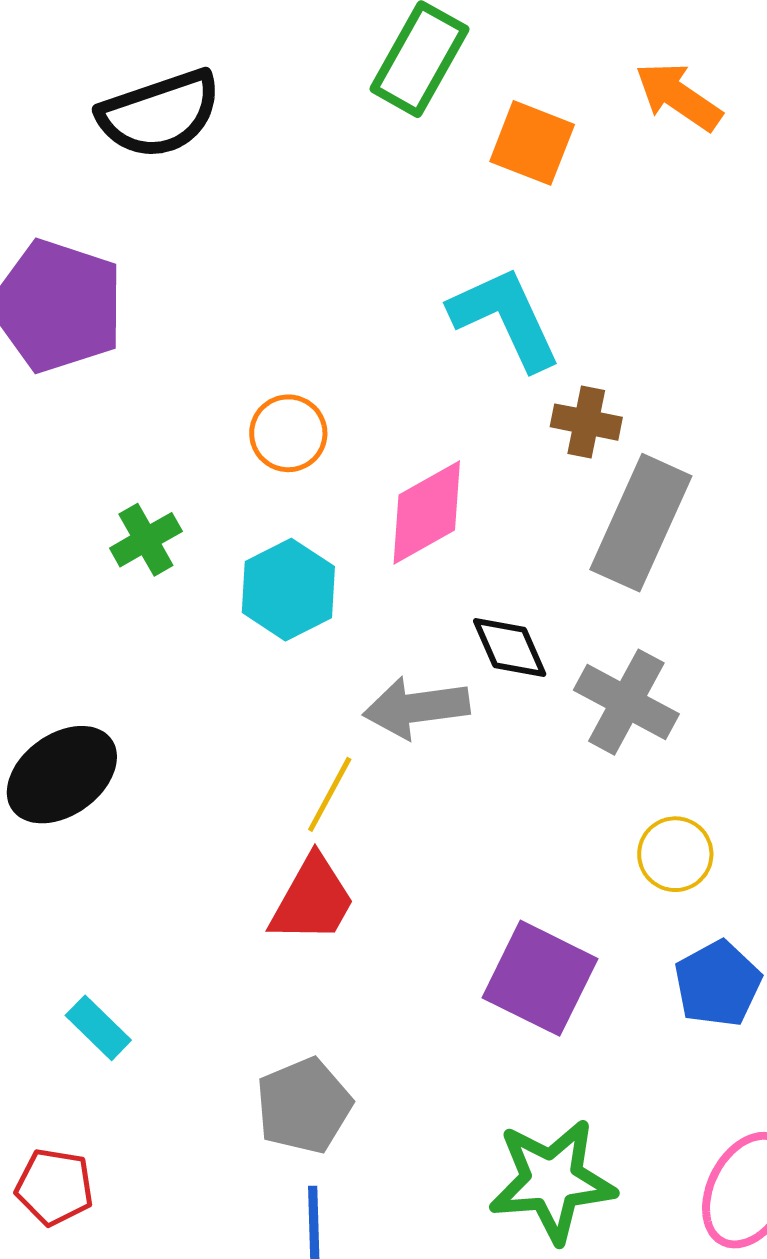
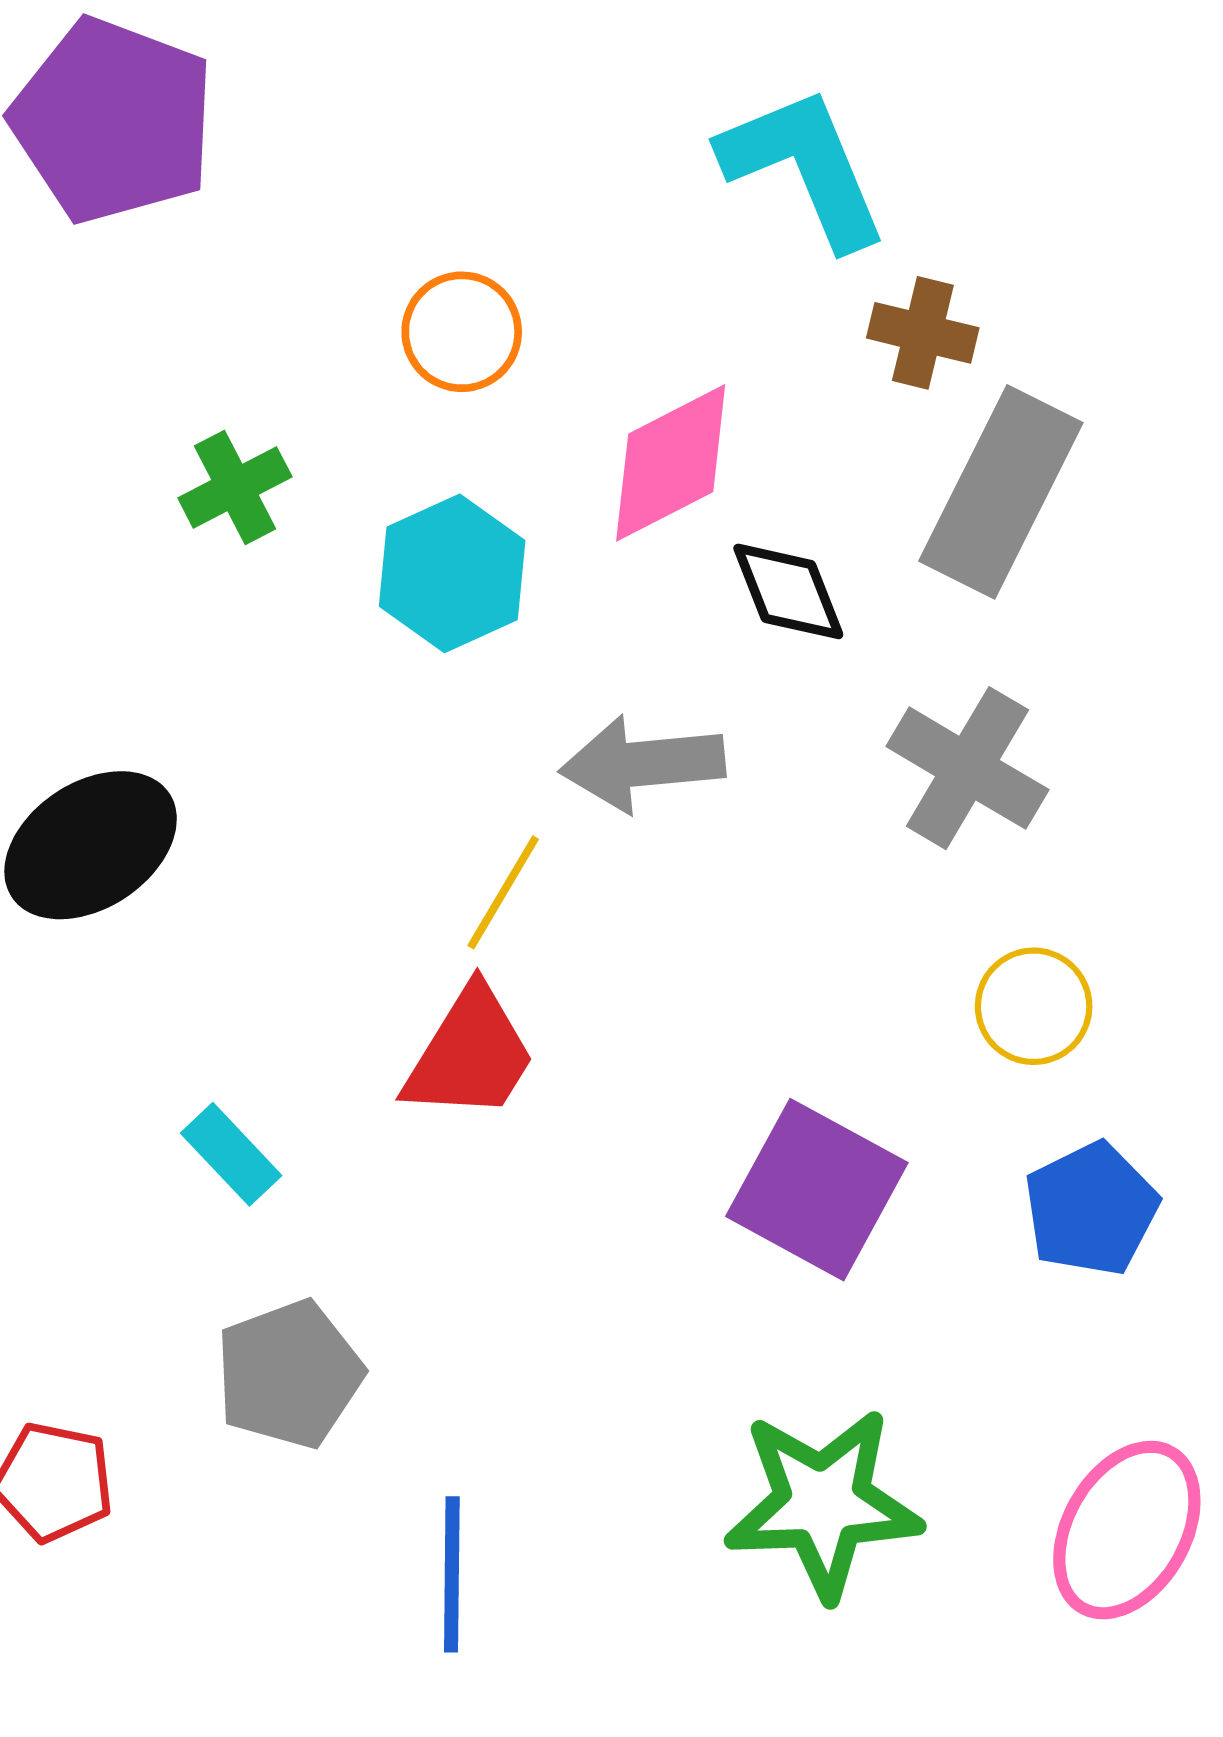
black diamond: (510, 647) -> (788, 591), moved
cyan rectangle: (98, 1028) -> (231, 1154), moved
gray pentagon: (304, 1106) -> (289, 1374), moved

